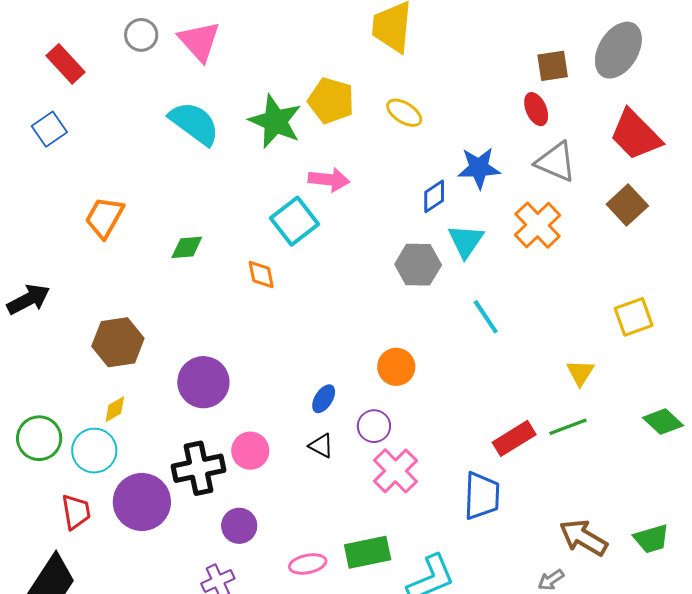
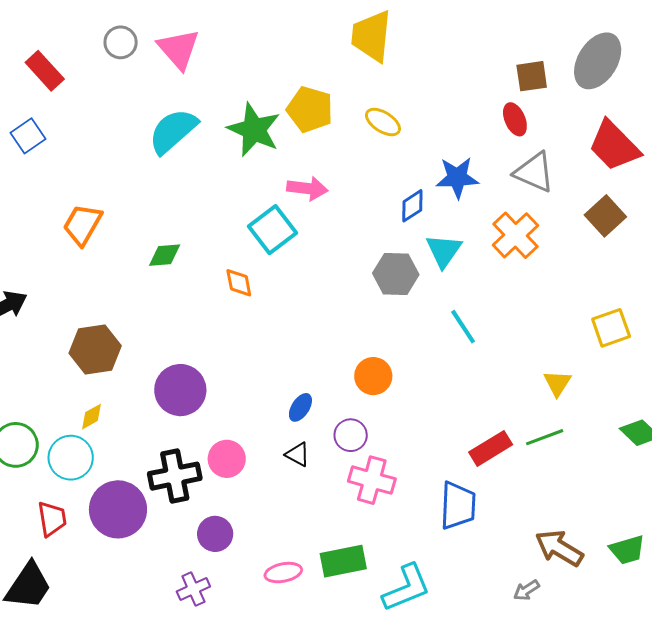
cyan semicircle: (194, 123) -> (173, 131), turned -78
pink cross: (396, 471) -> (372, 480), turned -30

